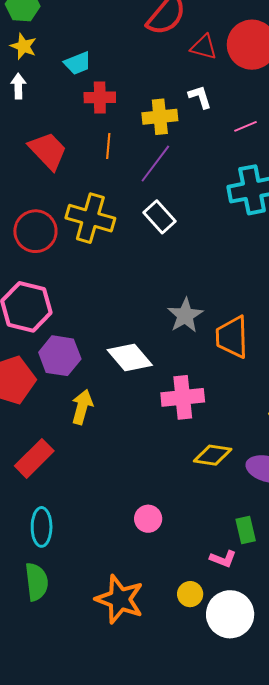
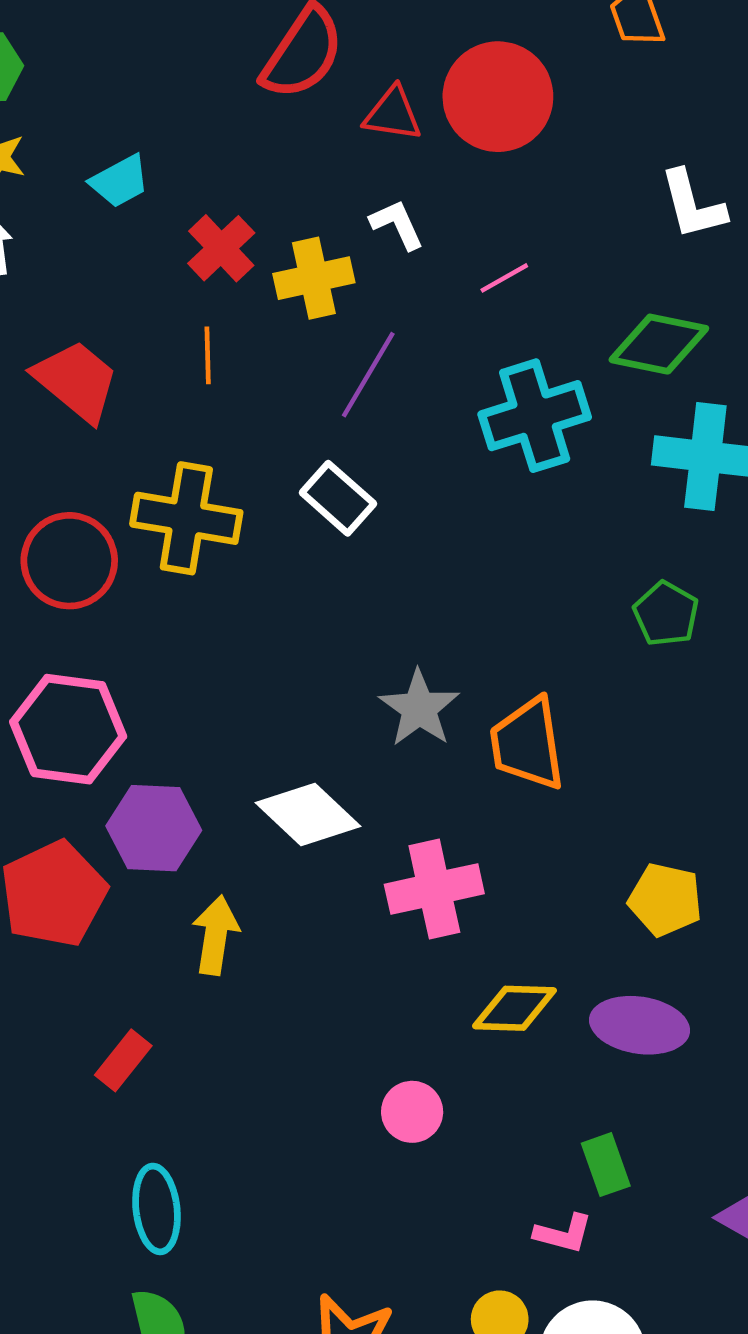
red cross: (100, 97) -> (221, 248), moved, turned -36
purple line: (155, 164) -> (368, 375), moved
red rectangle: (34, 458) -> (123, 1060), size x0.7
pink circle: (148, 519) -> (412, 1112), moved

